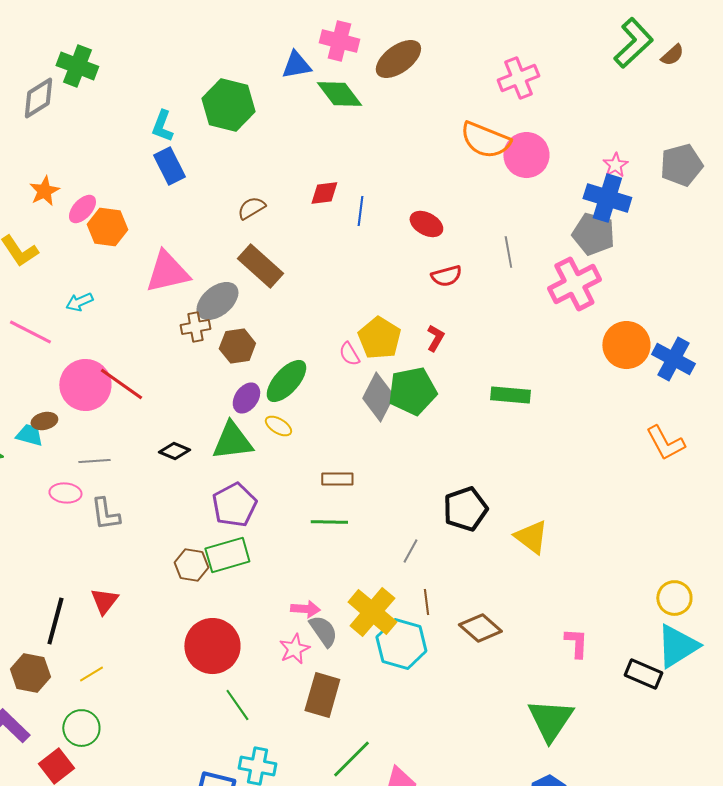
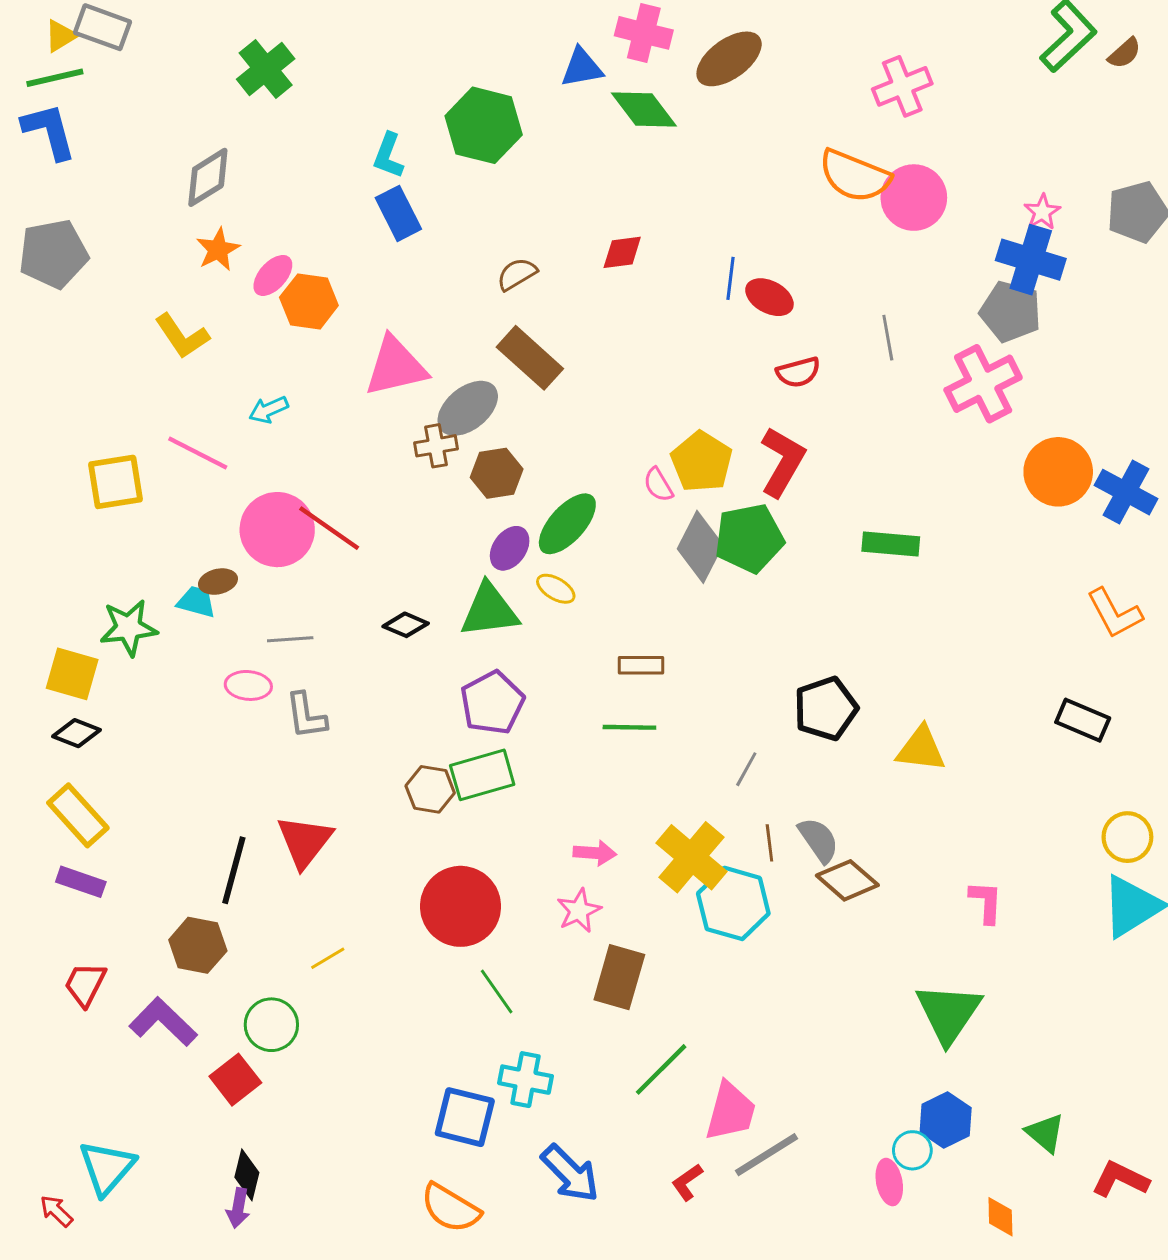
green cross: (77, 66) -> (266, 69), turned 30
gray diamond: (38, 98) -> (208, 177), moved
blue line: (360, 211) -> (730, 278), moved
red L-shape: (435, 338) -> (782, 462), size x1.8
yellow triangle: (531, 537) -> (921, 749), turned -30
red triangle: (104, 601) -> (305, 841), size x1.4
gray semicircle: (323, 631) -> (819, 840), moved
yellow line: (91, 674) -> (328, 958), moved
black rectangle: (643, 674) -> (1083, 720), moved

